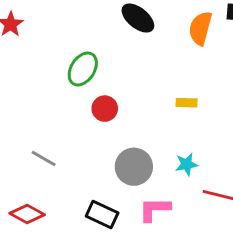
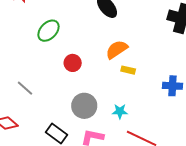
orange semicircle: (200, 28) -> (117, 49), moved, turned 30
green ellipse: (83, 69) -> (49, 31), moved

